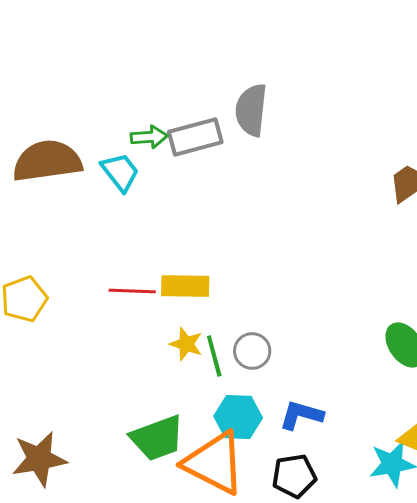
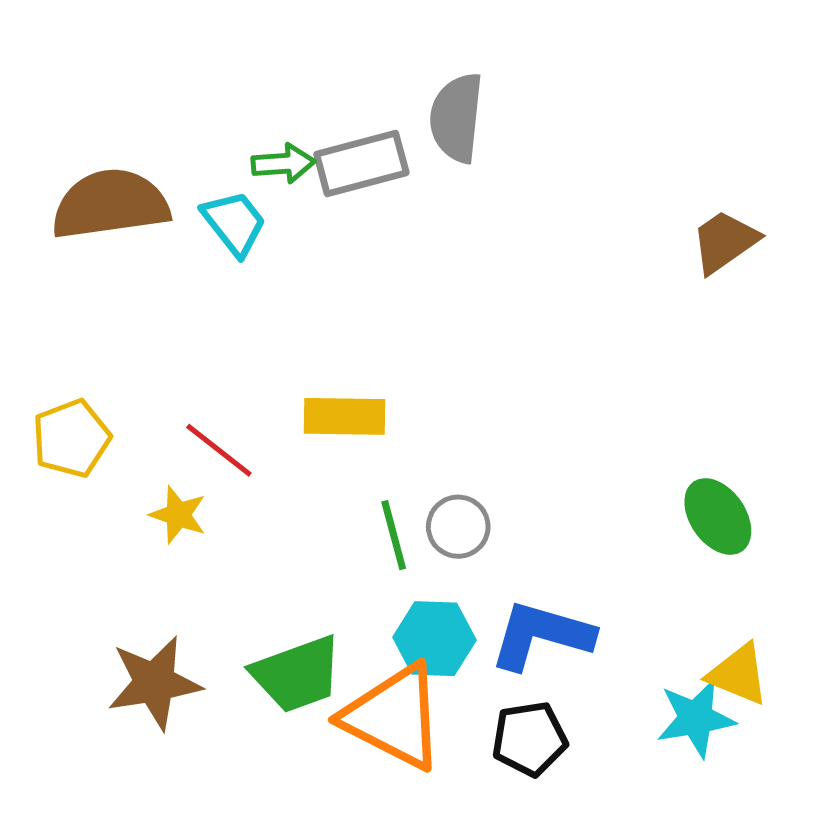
red line: (132, 291) -> (219, 450), moved, turned 36
yellow star: (186, 344) -> (178, 515), moved
blue L-shape: (301, 415) -> (541, 635), size x1.4
brown star: (39, 459) -> (154, 683), moved

